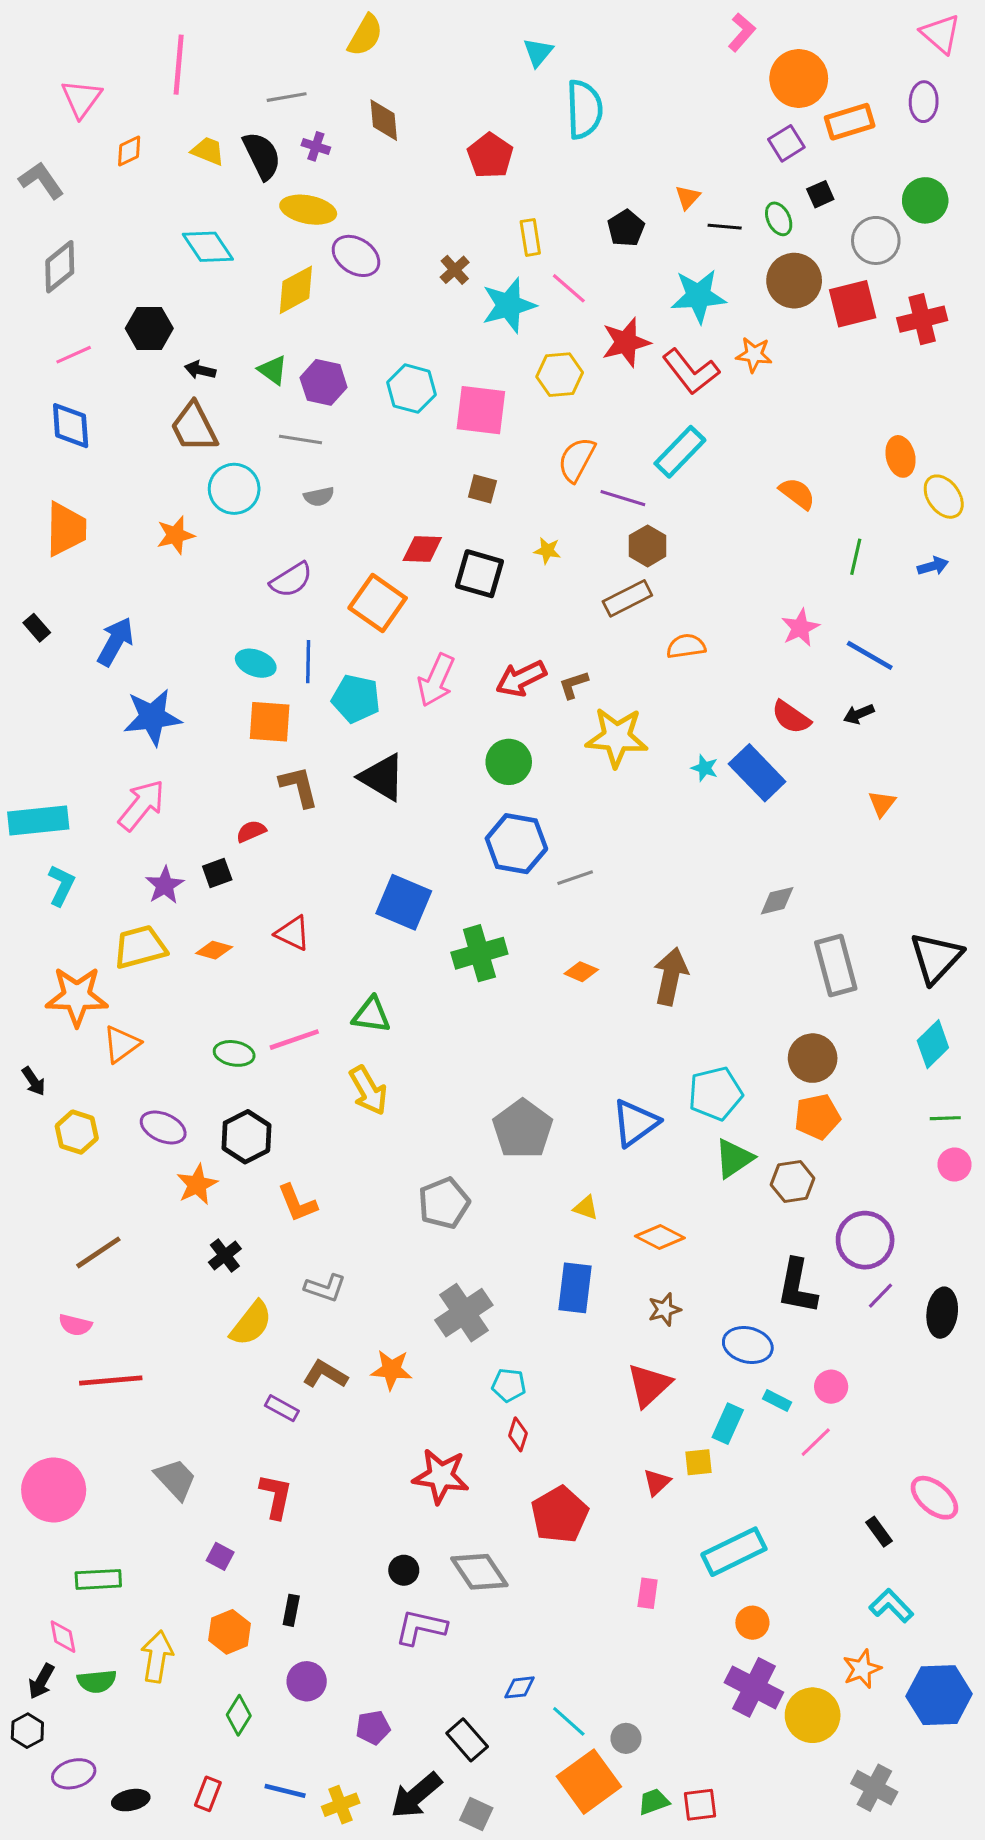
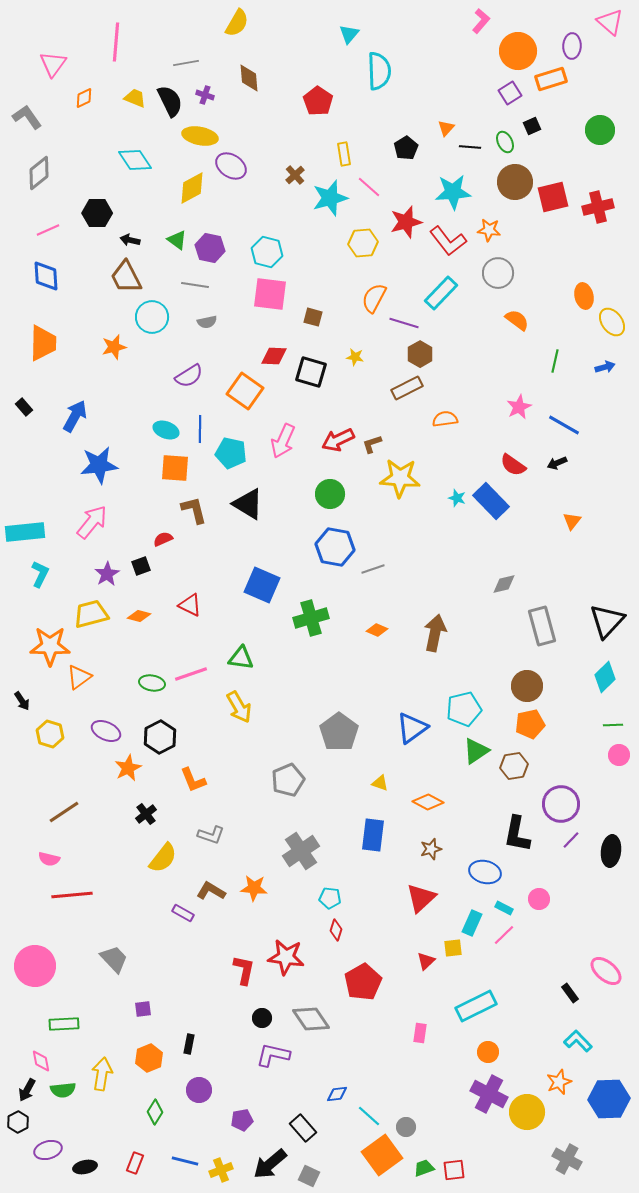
purple ellipse: (924, 102) -> (572, 46), moved
gray circle: (876, 240) -> (498, 273), moved
pink square: (481, 410) -> (270, 294), moved
pink line: (816, 1442) -> (504, 935), moved
red L-shape: (276, 1496) -> (244, 970), moved
purple square: (220, 1556) -> (143, 1009), turned -36

